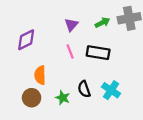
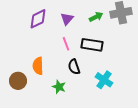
purple diamond: (26, 40) -> (38, 19), moved
black semicircle: (84, 89) -> (74, 67), moved
brown circle: (32, 98) -> (18, 81), moved

